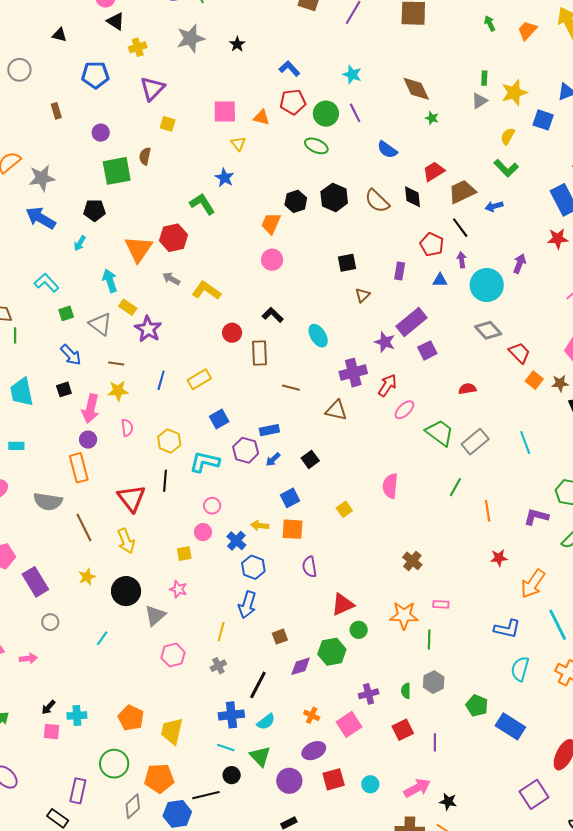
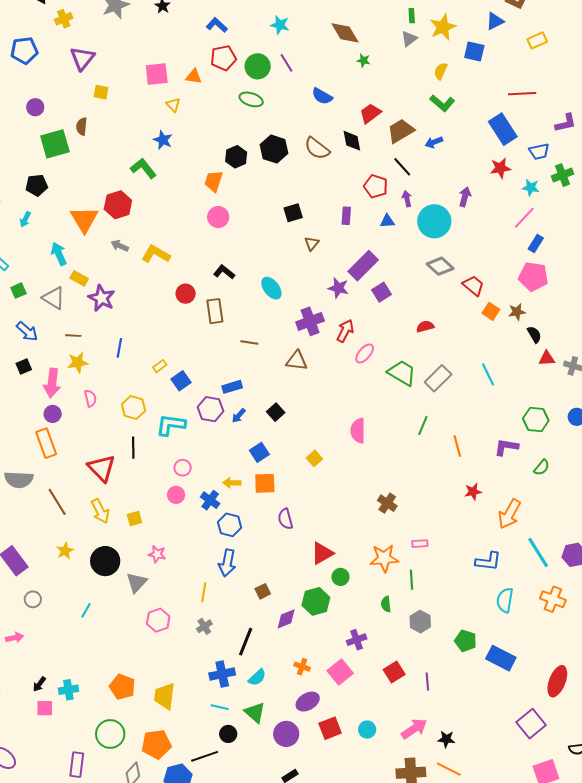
yellow rectangle: (199, 379) -> (160, 366), moved, size x0.6
yellow square: (184, 554) -> (134, 519), moved
green semicircle: (406, 691) -> (386, 604), moved

